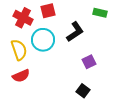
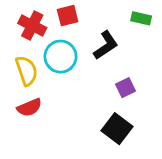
black square: (83, 91) -> (117, 129), size x1.5

